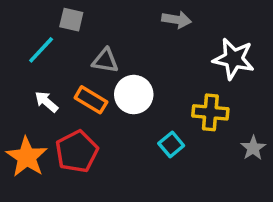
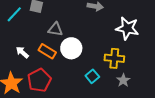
cyan line: (41, 50) -> (14, 14), moved
gray star: (253, 148) -> (123, 80), moved

